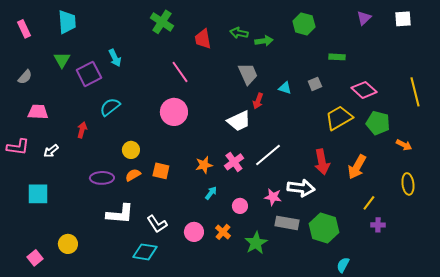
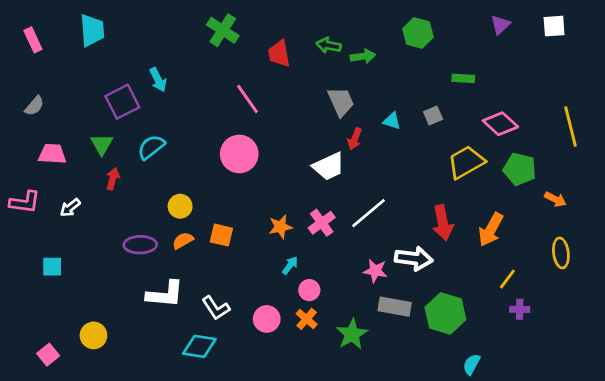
green triangle: (62, 60) -> (102, 144), moved
cyan square: (38, 194) -> (52, 267), size x0.7
pink circle: (240, 206) -> (309, 290), moved

